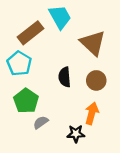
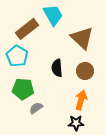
green pentagon: (26, 101) -> (23, 89), turned -30
black star: (76, 134) -> (76, 123), moved

